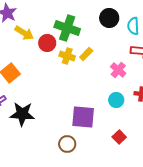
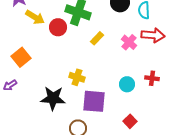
yellow cross: (67, 56) -> (77, 77), moved
pink cross: (118, 70) -> (129, 42), moved
black star: (22, 114) -> (53, 98), moved

